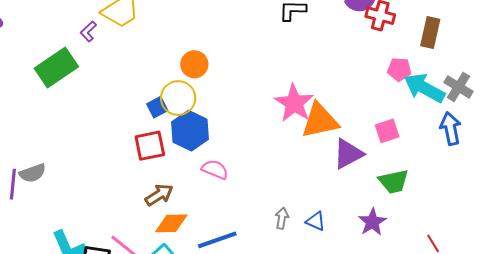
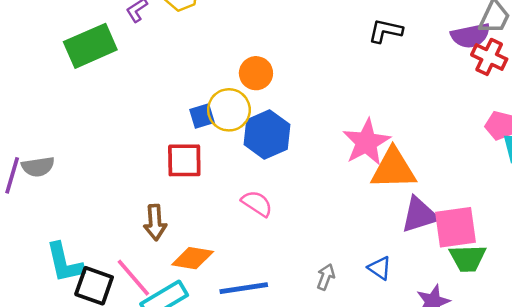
blue hexagon: (190, 131) -> (267, 134), moved
pink square: (387, 131) -> (456, 227), moved, size x1.5
brown arrow: (159, 195) -> (155, 223), moved, turned 108
blue triangle: (316, 221) -> (380, 268), moved

